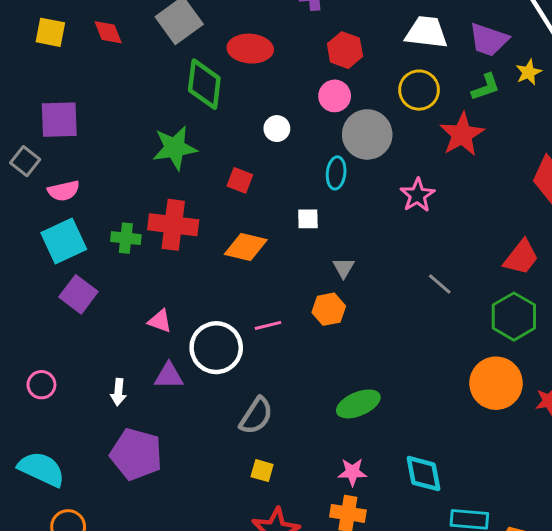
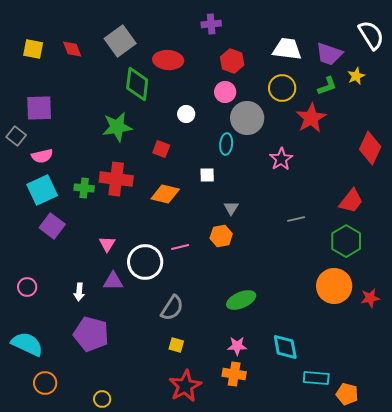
gray line: (440, 284) -> (296, 219), turned -54
pink triangle: (160, 321) -> (107, 244), turned 42

